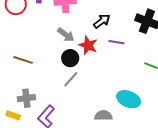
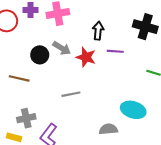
black arrow: (102, 21) -> (98, 31), turned -42
black circle: (70, 58) -> (40, 55), moved
gray line: (71, 79) -> (71, 94), turned 42

